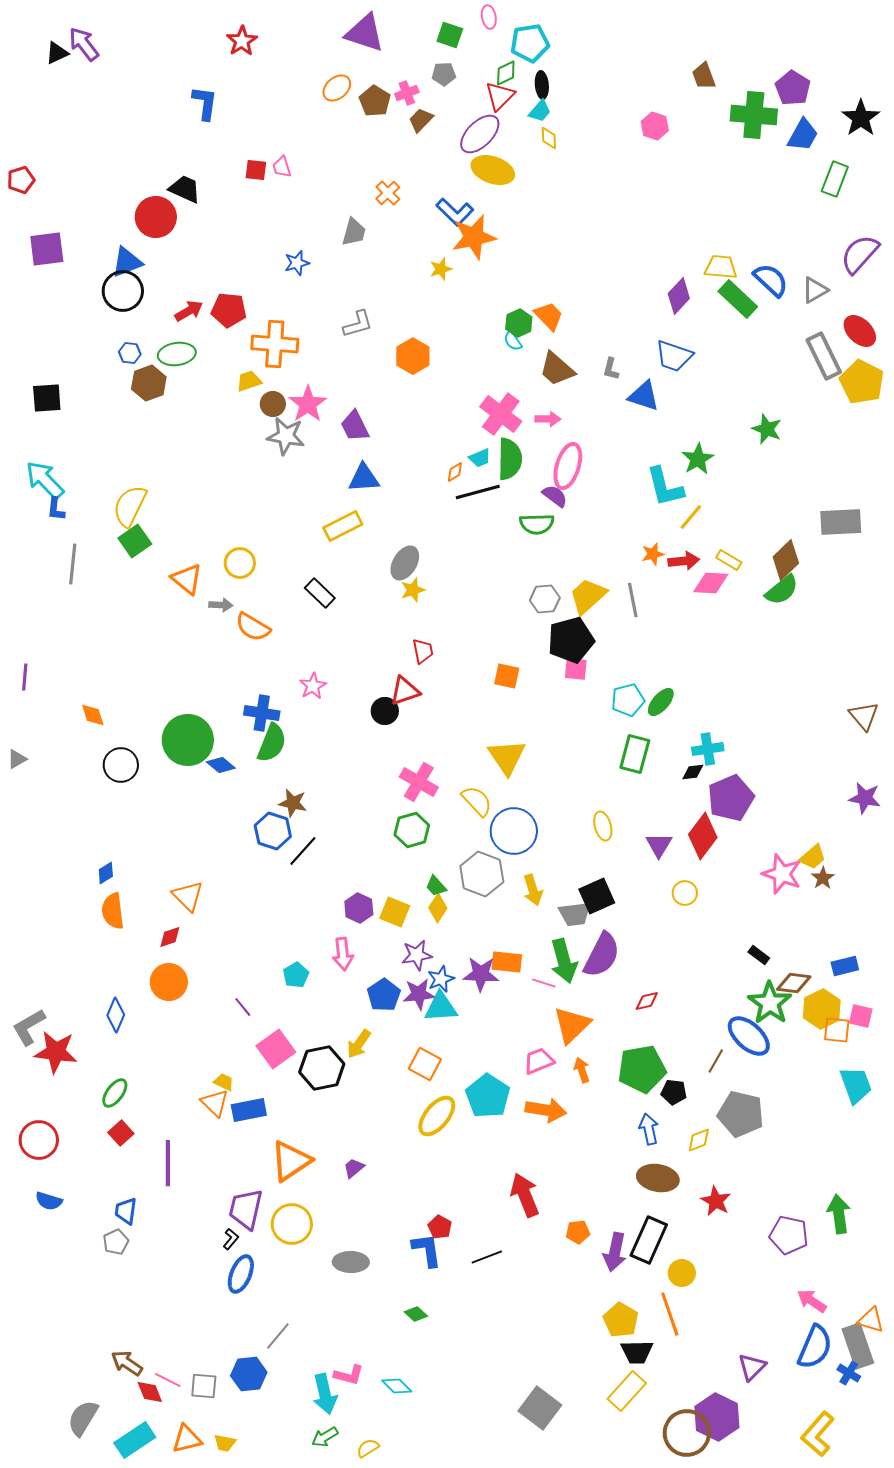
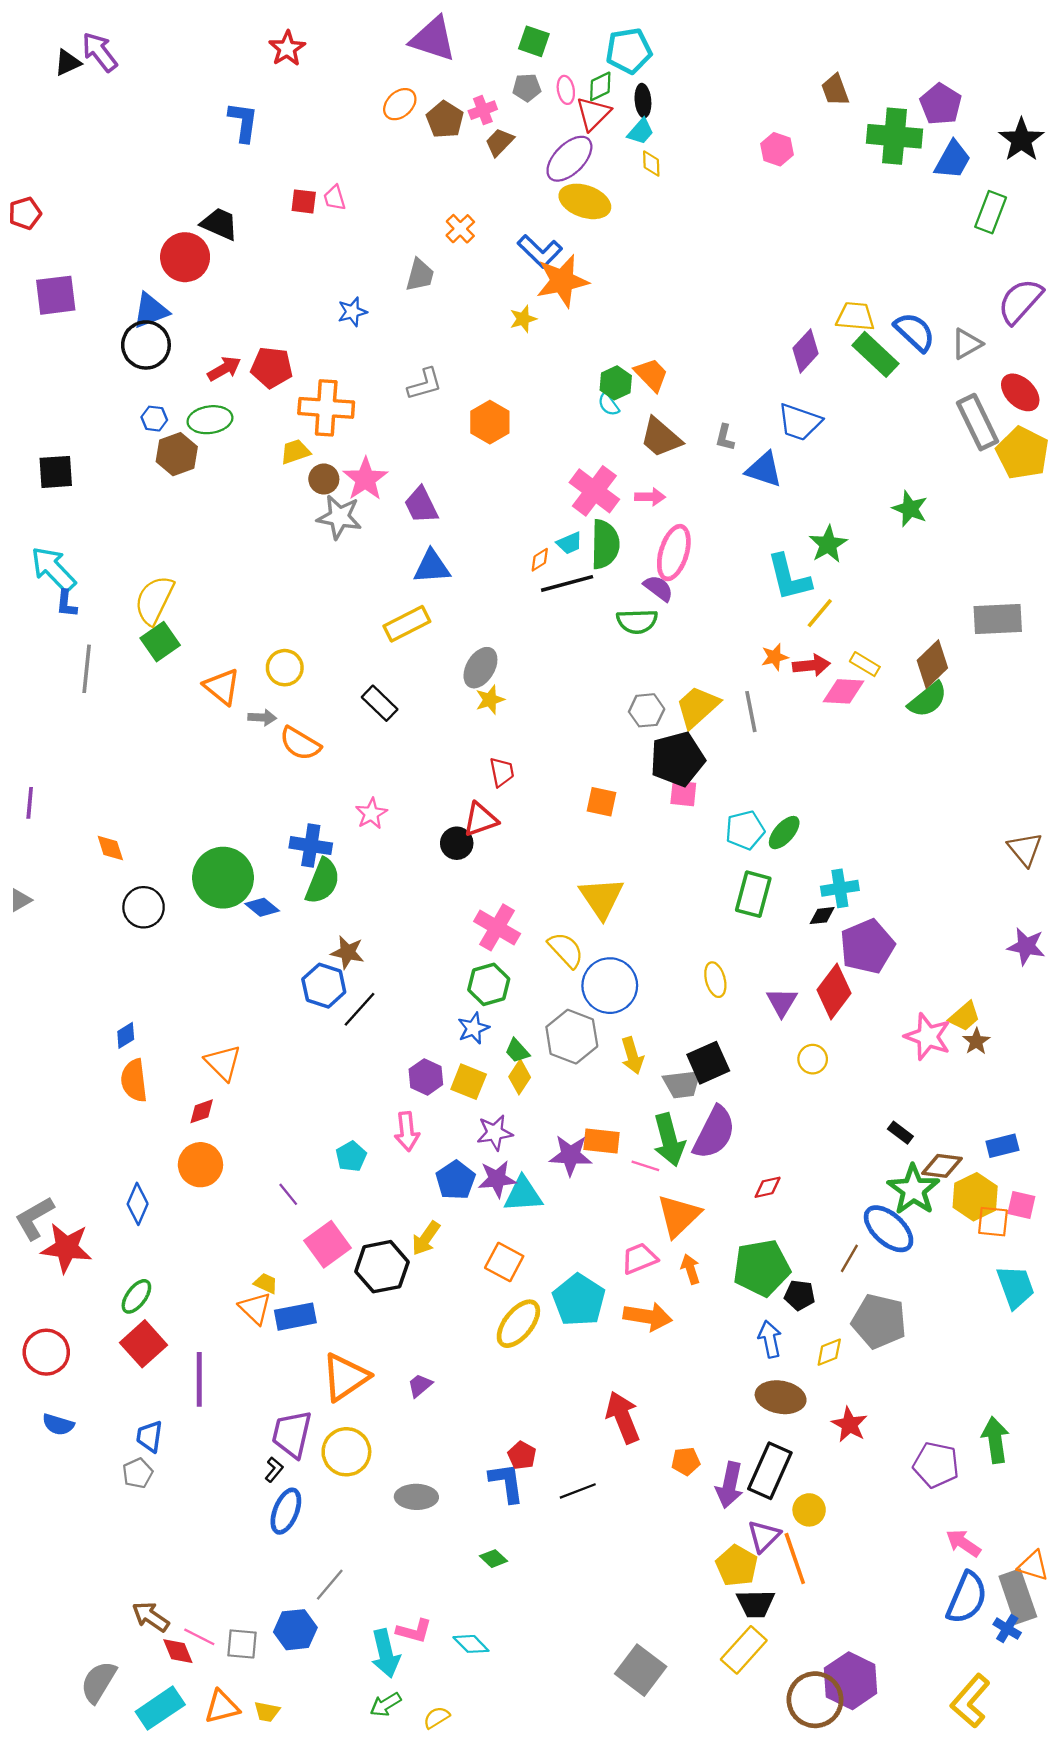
pink ellipse: (489, 17) -> (566, 90), moved
blue star: (441, 979) -> (473, 1028), moved
red square: (121, 1133) -> (144, 1344), size x1.5
purple triangle: (752, 1367) -> (764, 1536), moved

